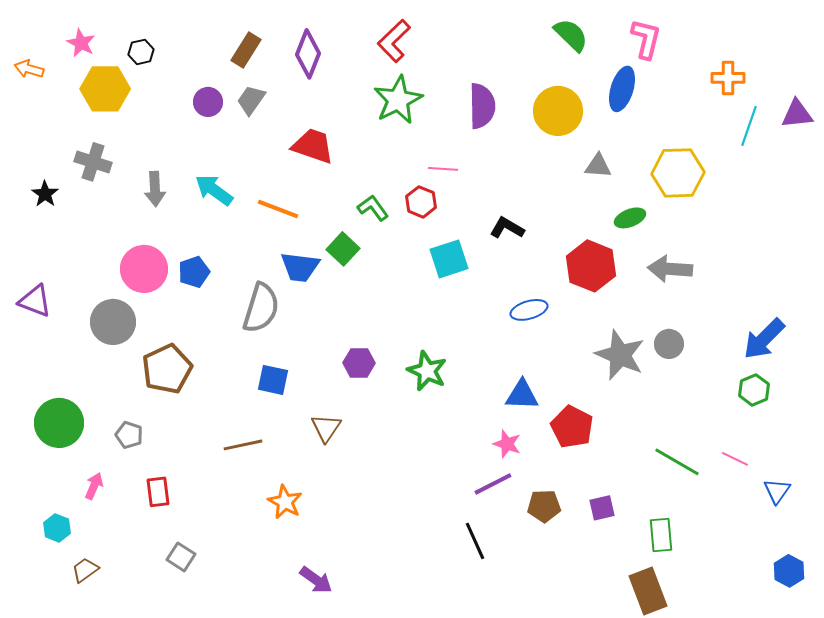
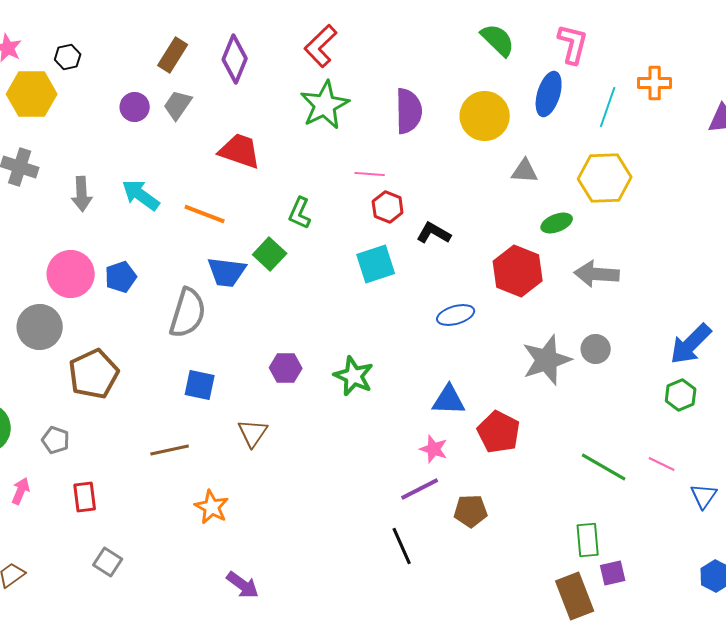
cyan line: (749, 126) -> (608, 107), moved
red hexagon: (421, 202) -> (388, 207), moved
green L-shape: (373, 208) -> (300, 213), turned -120
gray star: (620, 355) -> (547, 360), turned 30
purple square: (602, 508) -> (613, 573), moved

